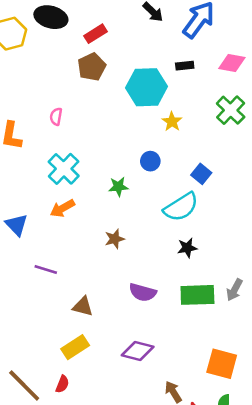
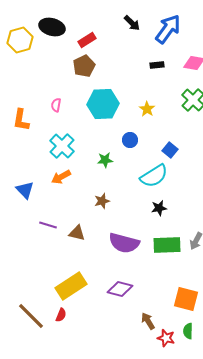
cyan hexagon: (146, 87) -> (103, 104), moved
purple semicircle: (143, 292) -> (124, 243), size x1.4
brown triangle: (83, 306) -> (77, 233), moved
yellow rectangle: (75, 347) -> (71, 286), size x1.4

